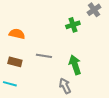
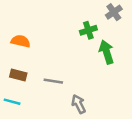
gray line: (44, 56) -> (53, 81), moved
green arrow: (75, 65) -> (107, 52), moved

